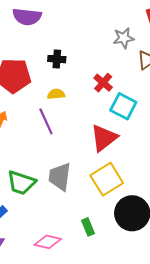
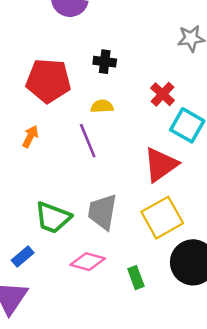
pink diamond: (48, 242) -> (88, 262), moved

